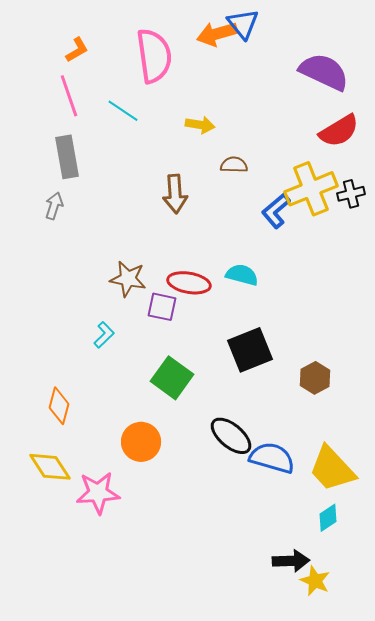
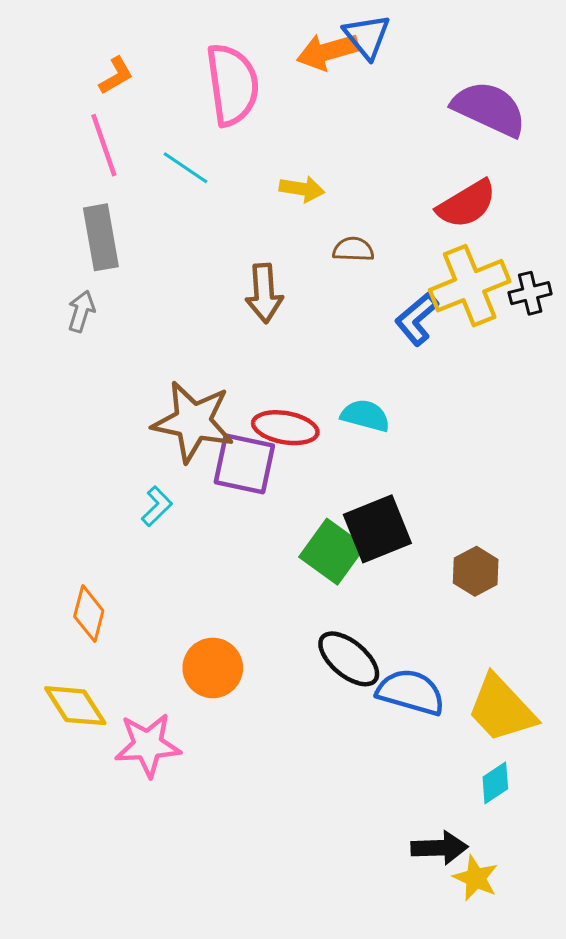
red semicircle: (339, 131) -> (467, 204), moved
brown star: (128, 279) -> (193, 422), size x1.5
purple square: (162, 307) -> (244, 464), size x1.4
green square: (172, 378) -> (332, 552), moved

